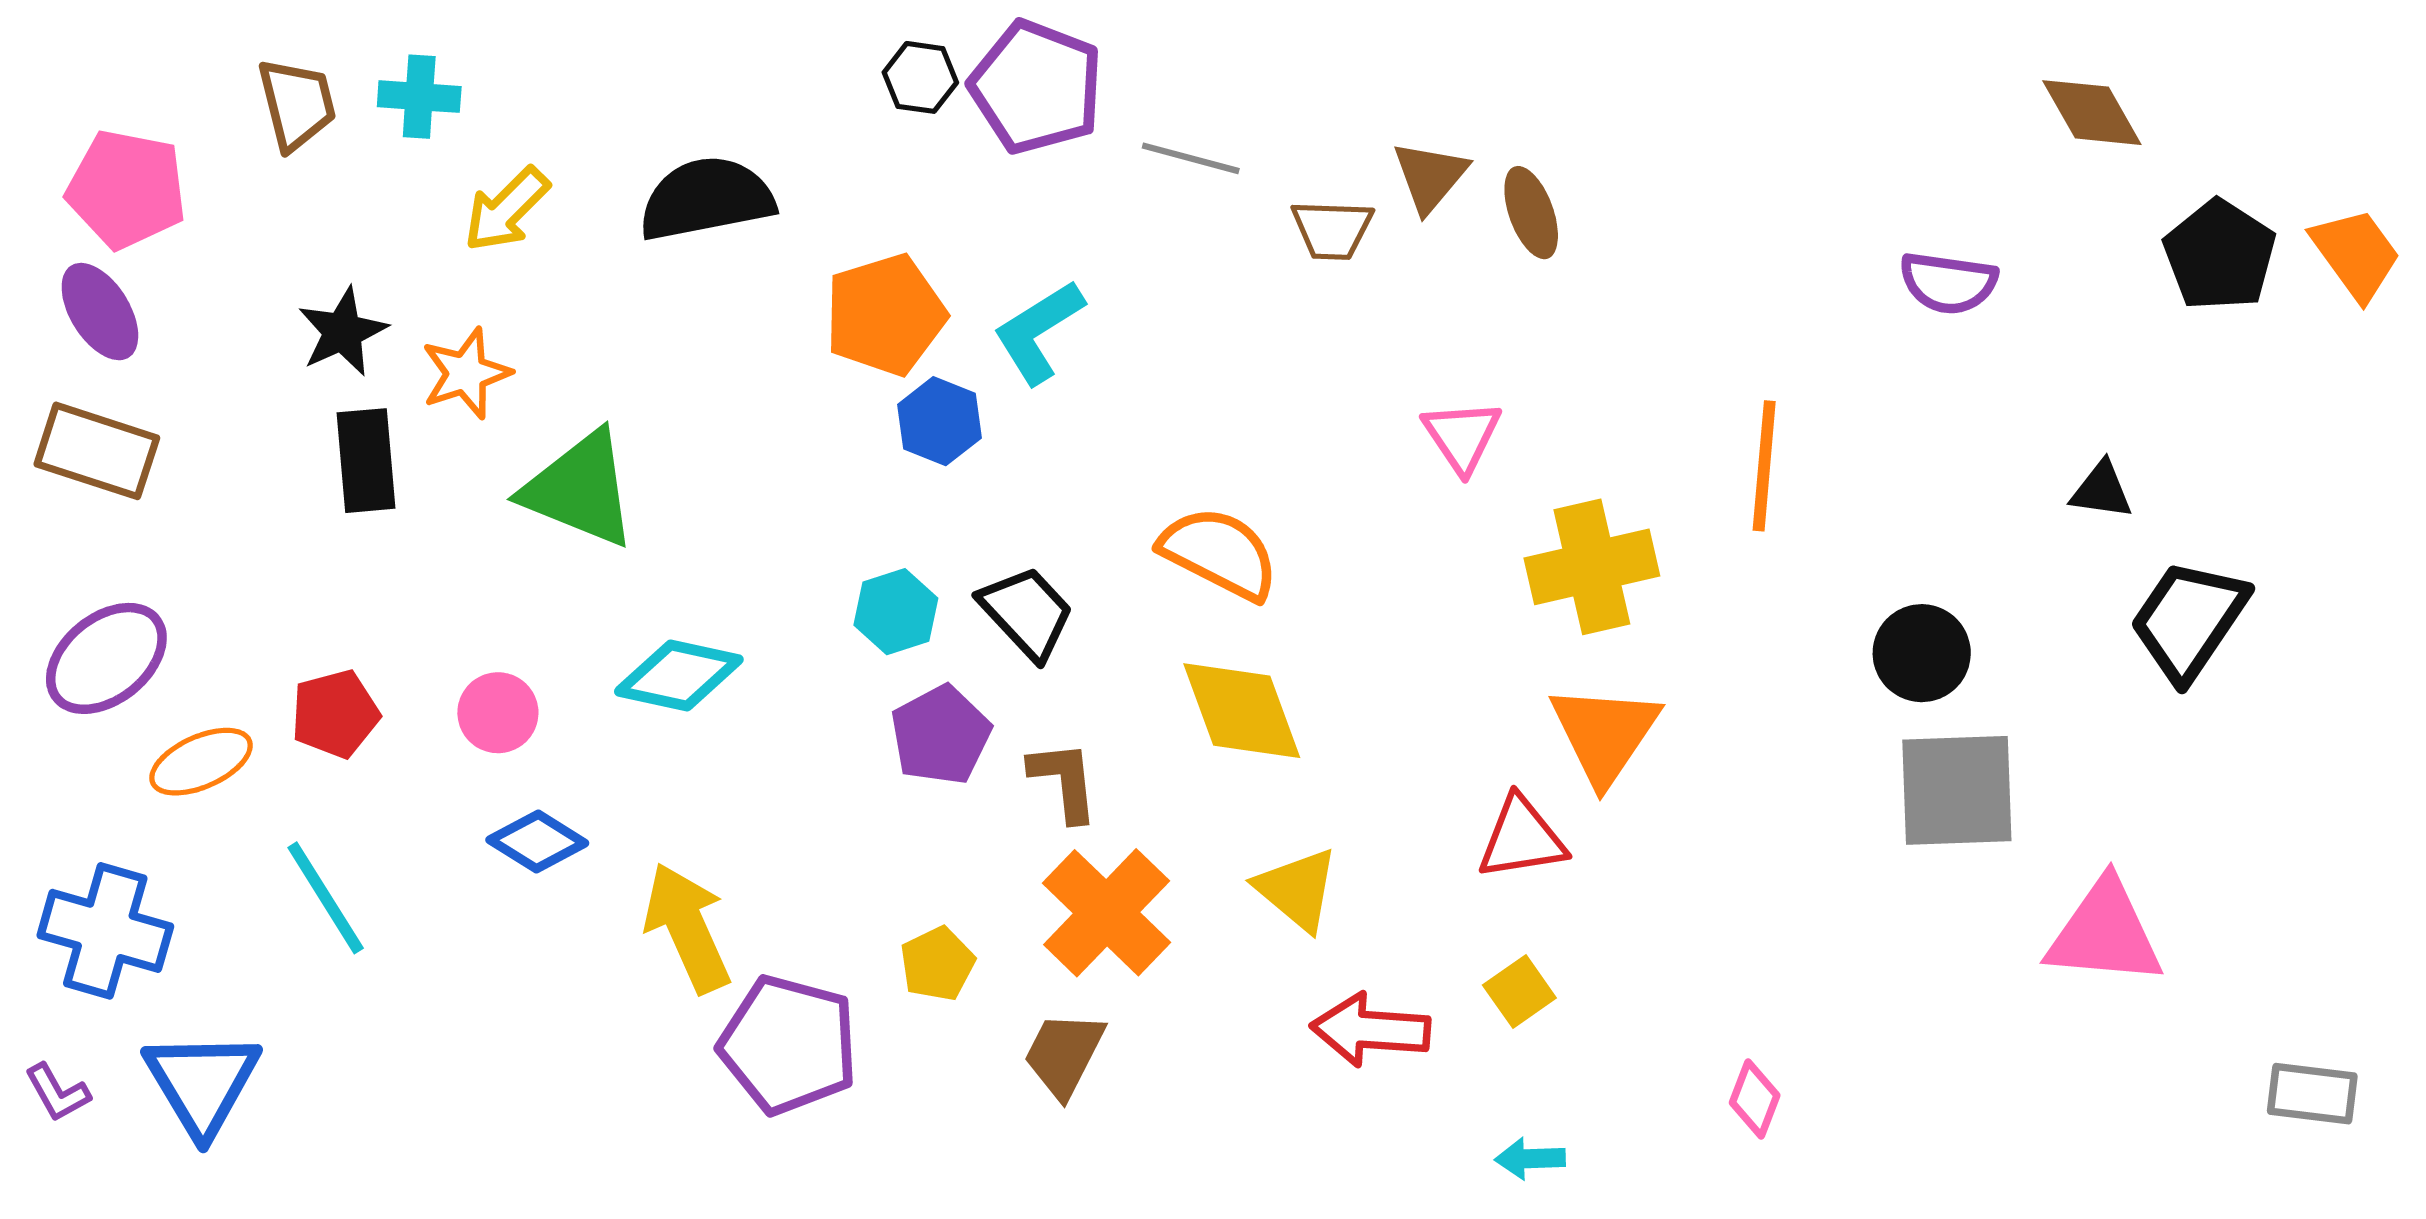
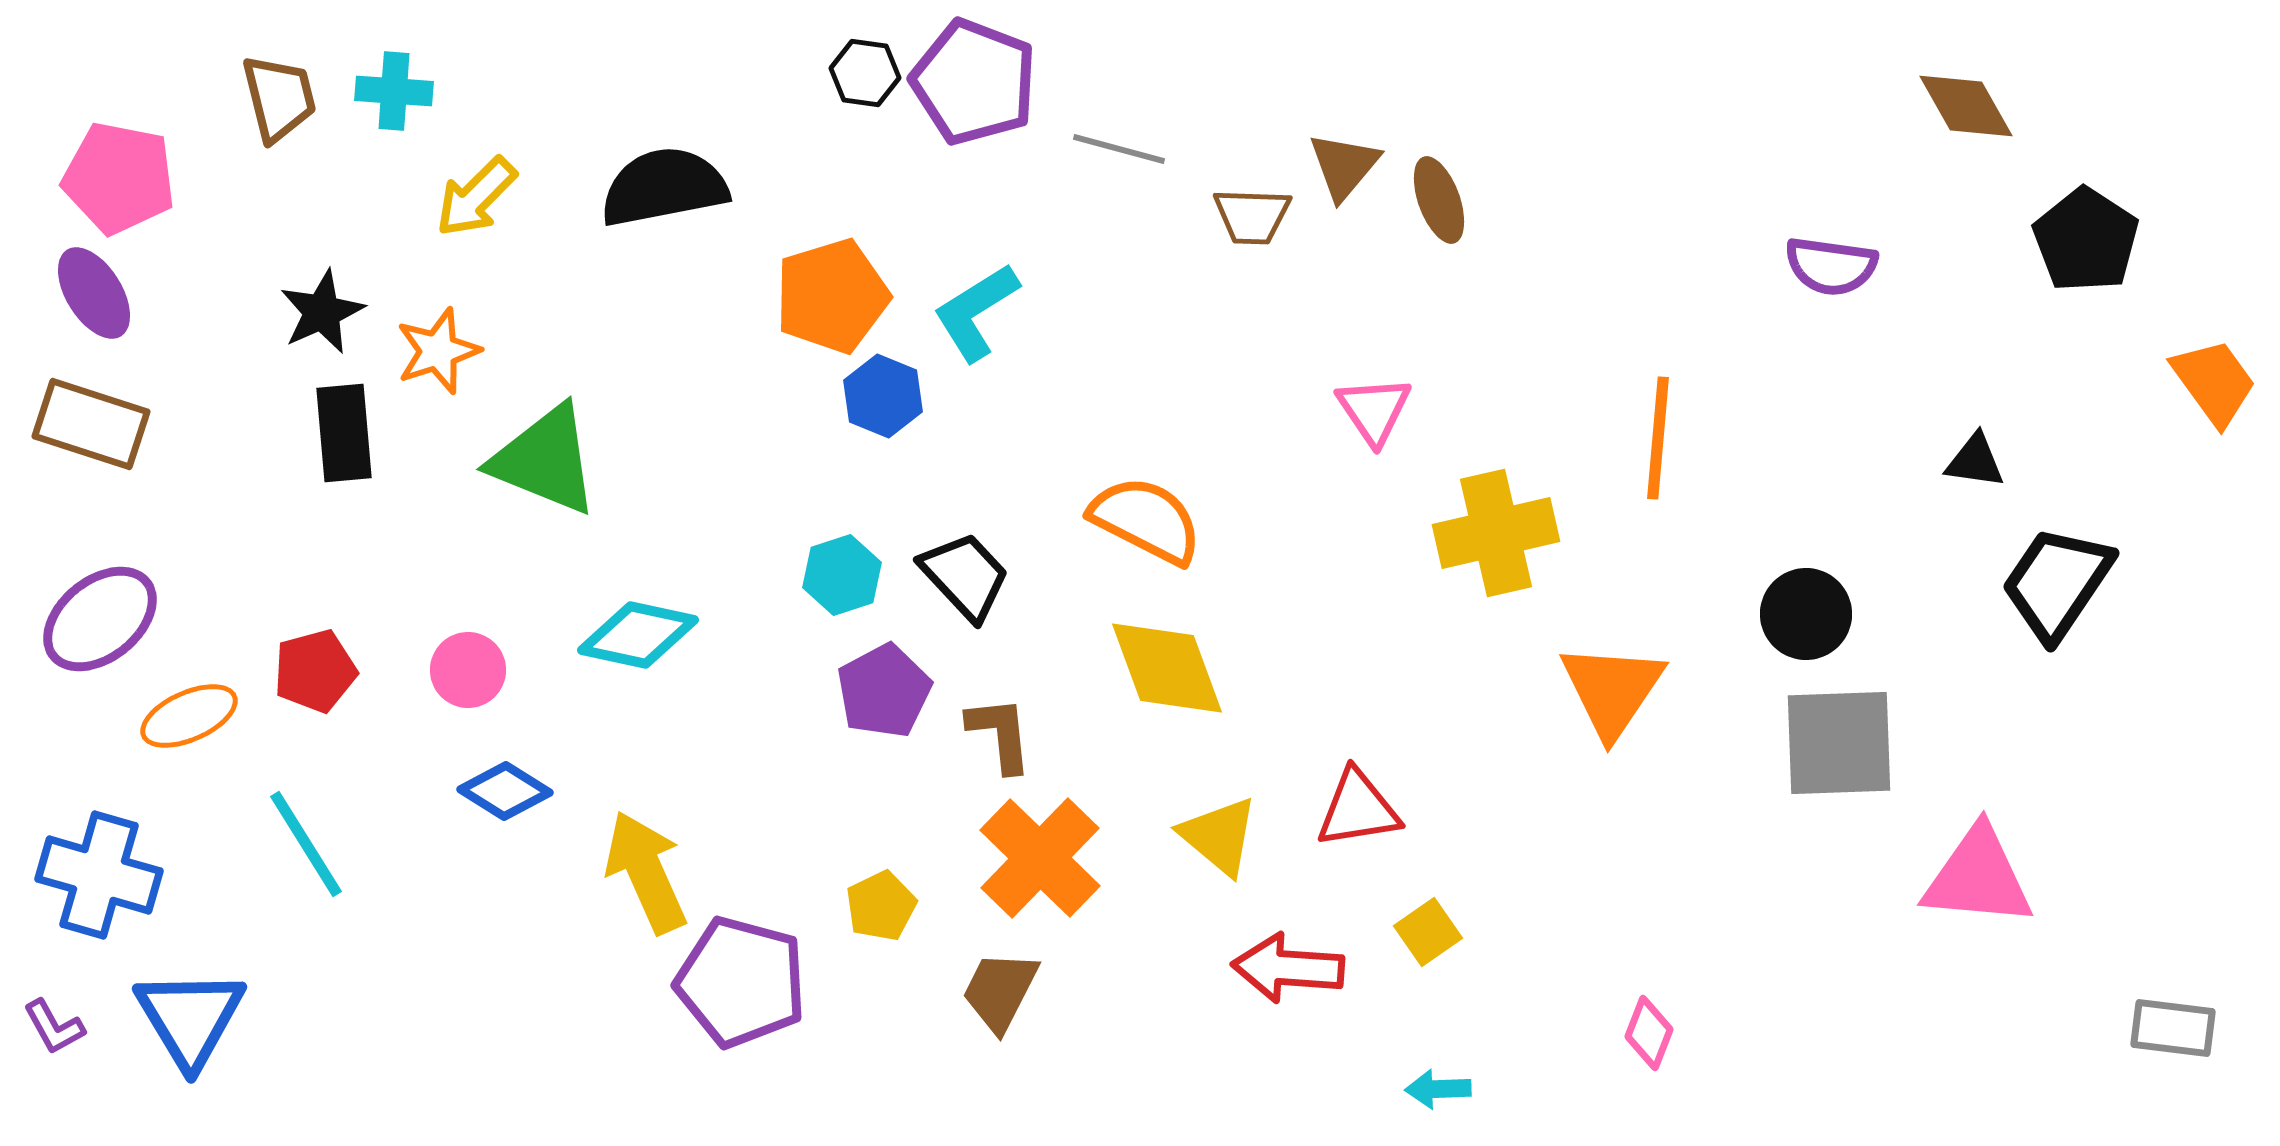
orange trapezoid: (2356, 254) -> (2214, 382), moved
orange triangle: (1605, 734) -> (1612, 690), moved
red triangle: (1522, 838) -> (1358, 809), moved

